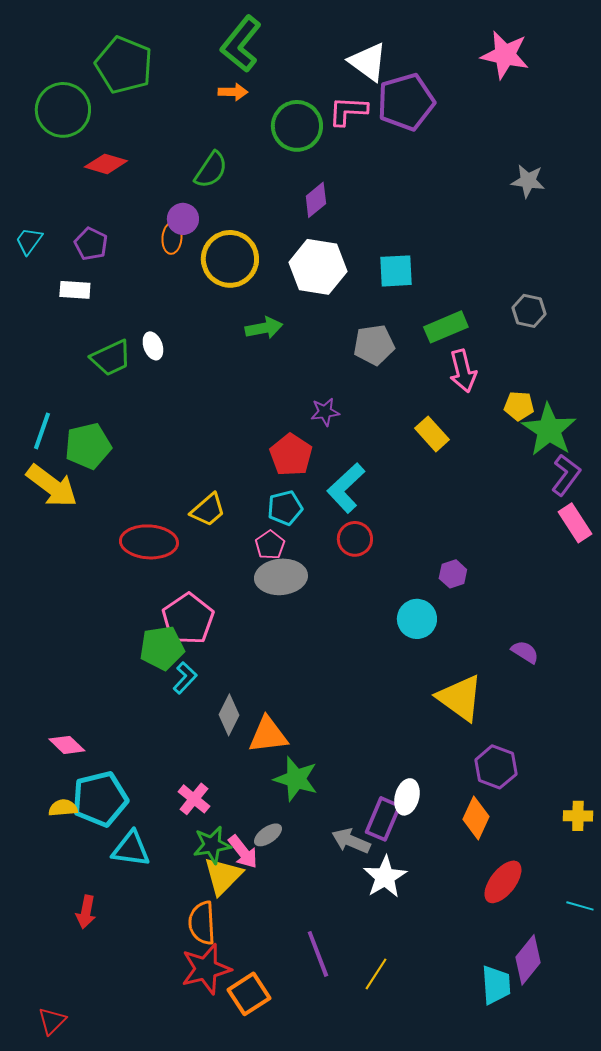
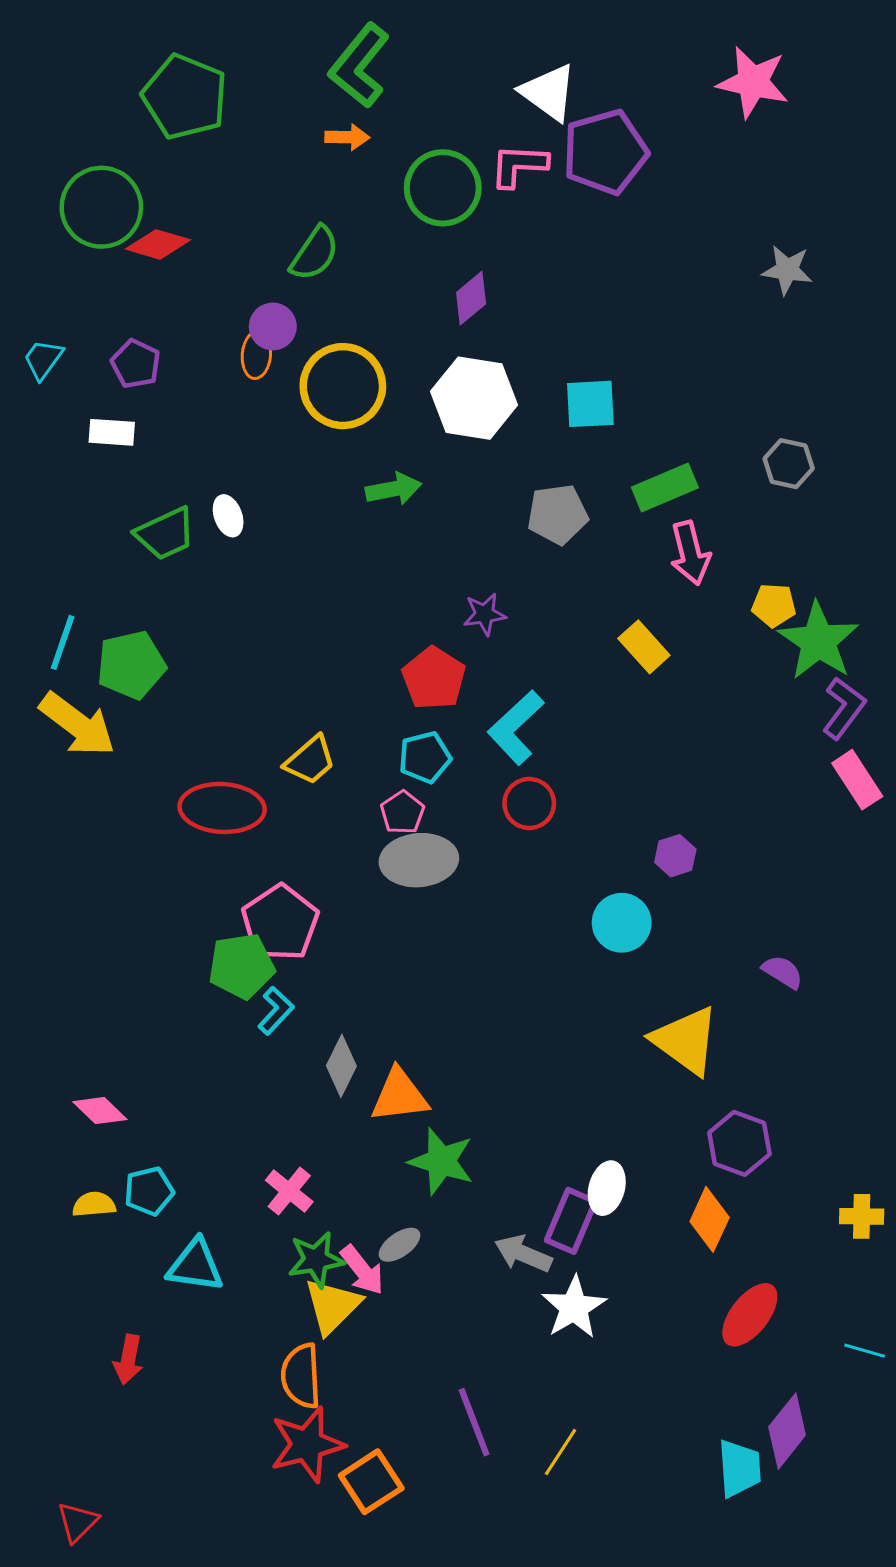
green circle: (63, 110) -> (101, 207), moved
cyan pentagon: (100, 799) -> (149, 1191), size x0.6

